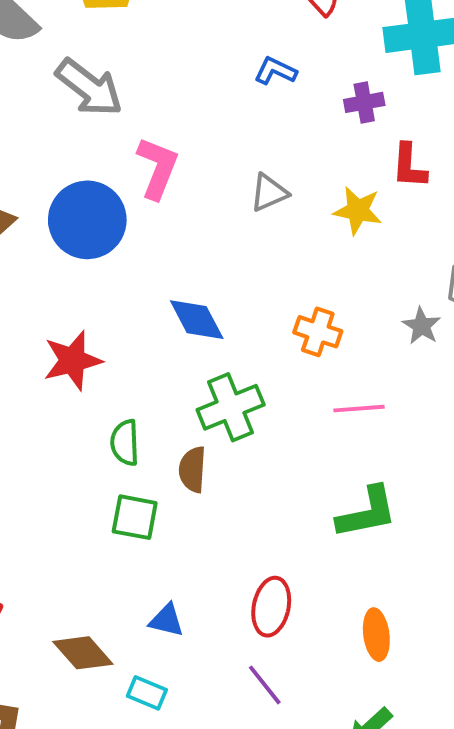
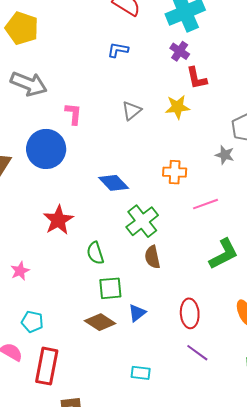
purple cross: (364, 102) -> (180, 51), moved, turned -30
pink L-shape: (158, 168) -> (73, 114), size x0.7
brown semicircle: (193, 469) -> (152, 257), moved
blue triangle: (166, 620) -> (137, 313), moved, turned -36
brown diamond: (83, 653) -> (100, 322), moved

